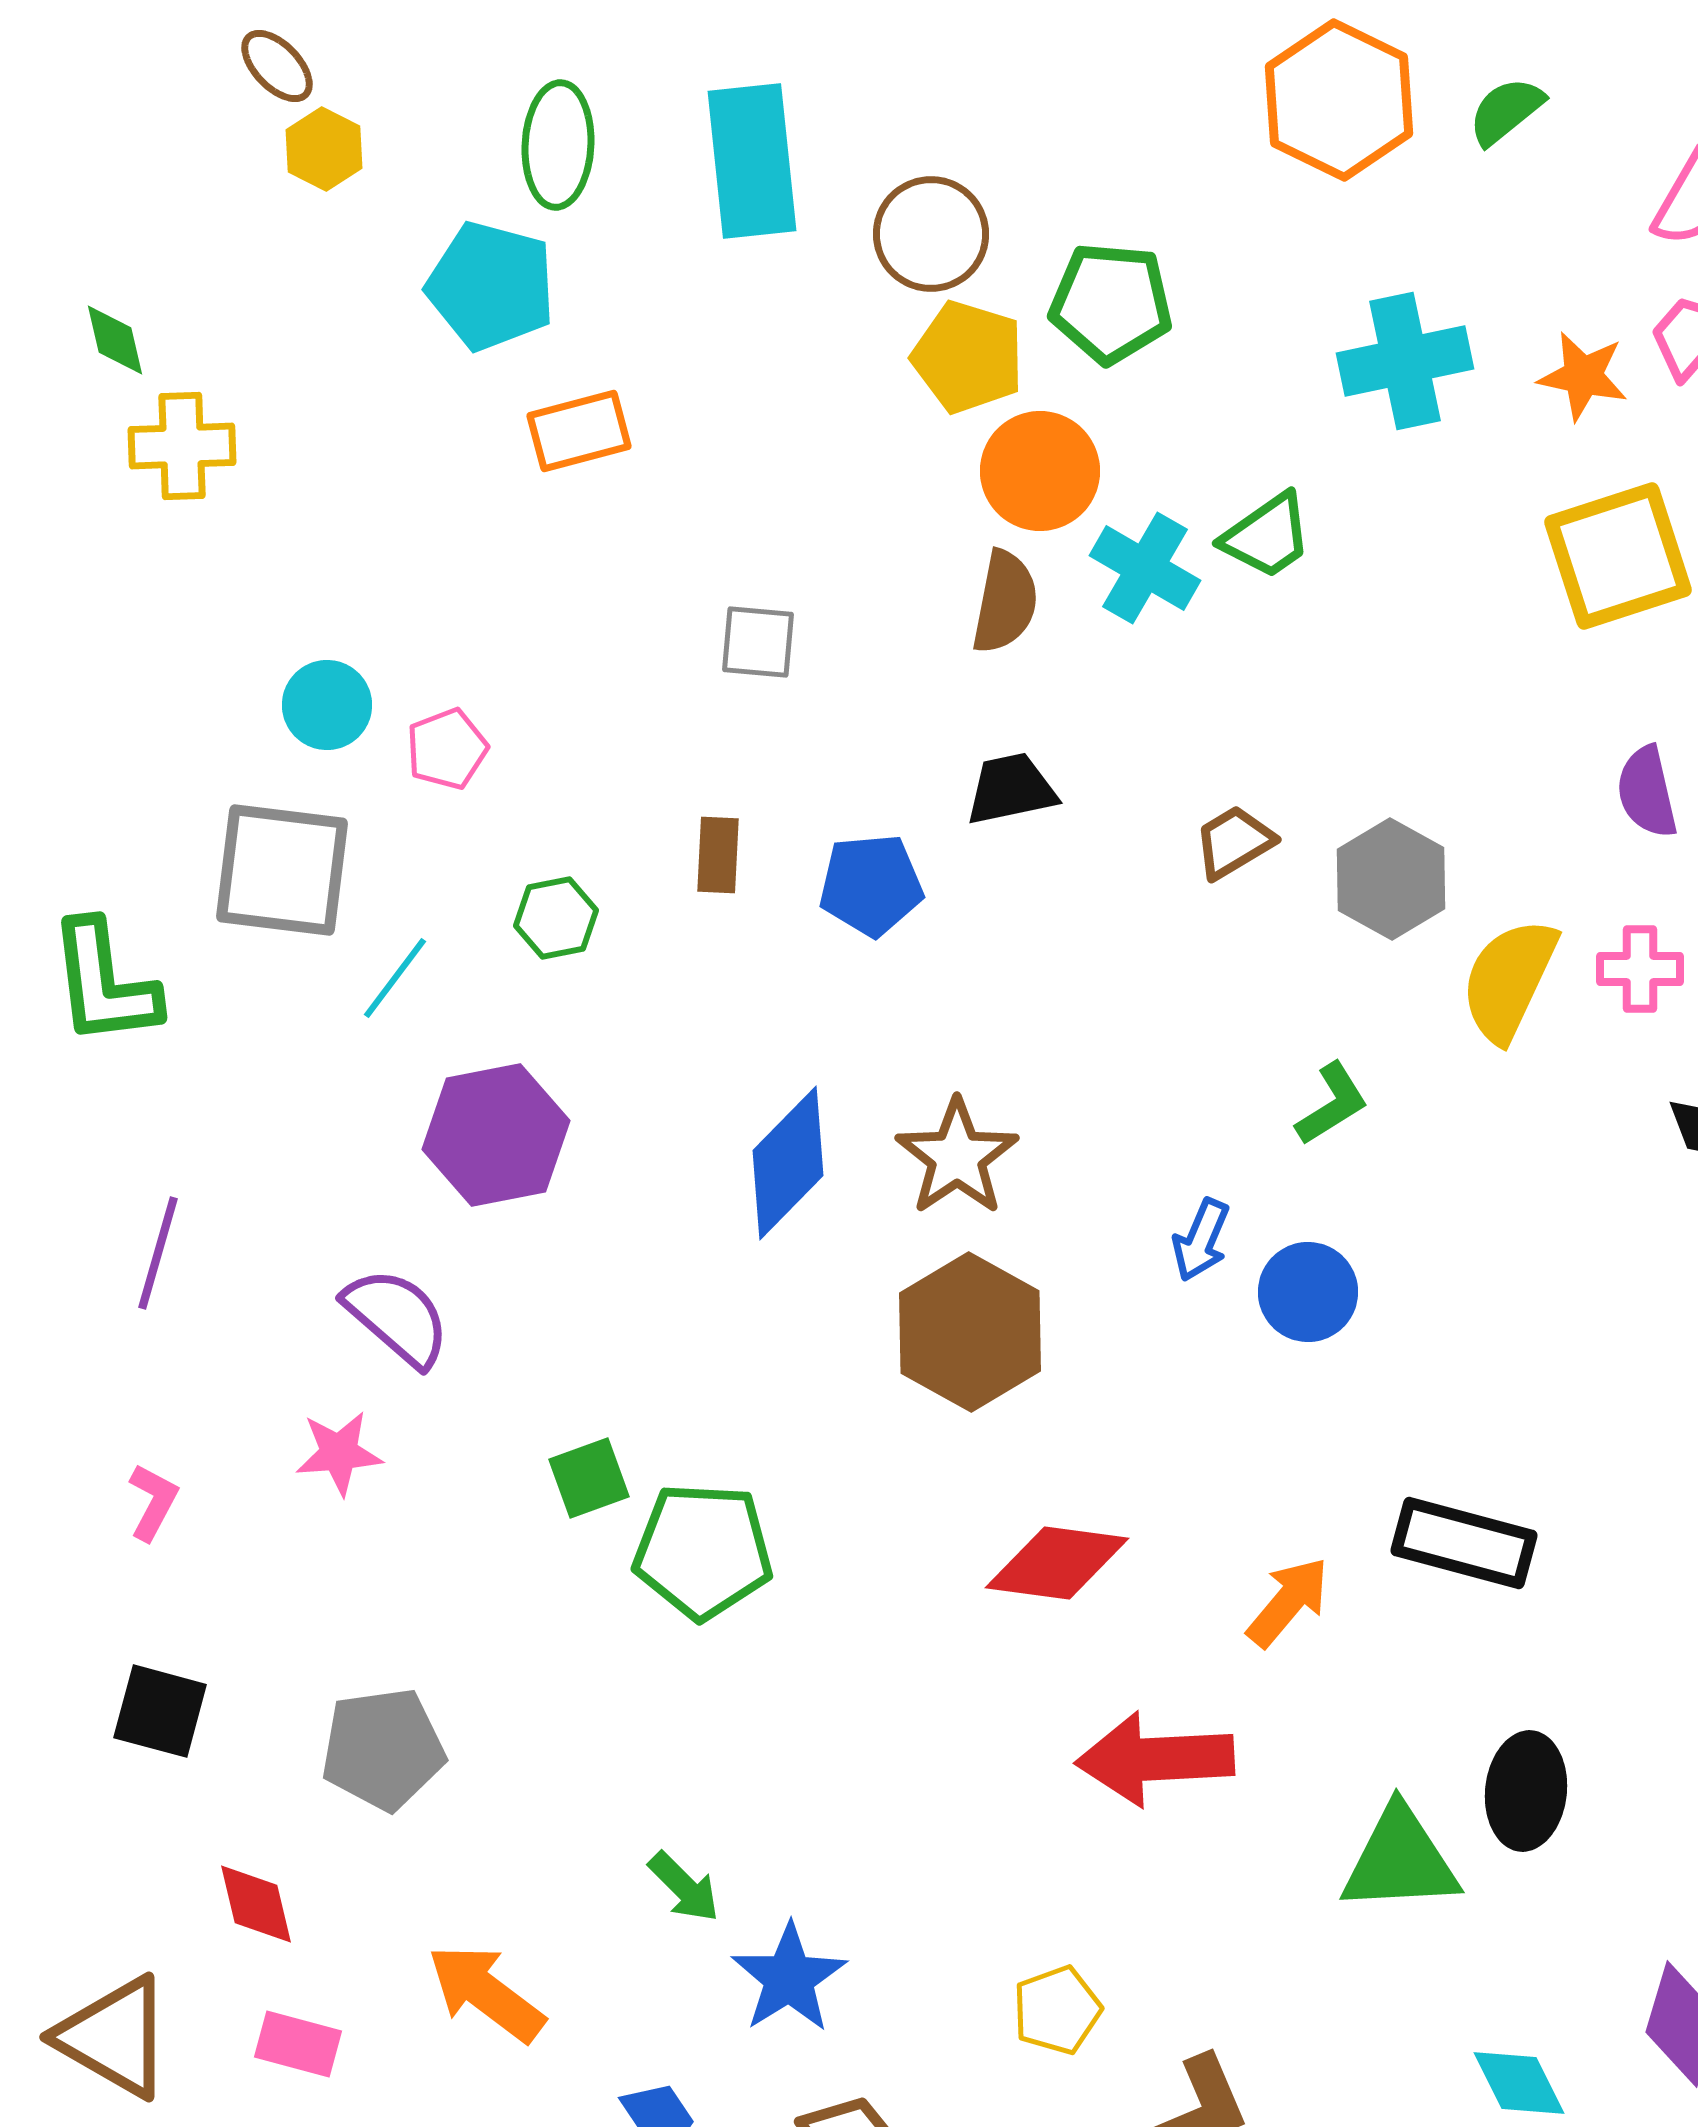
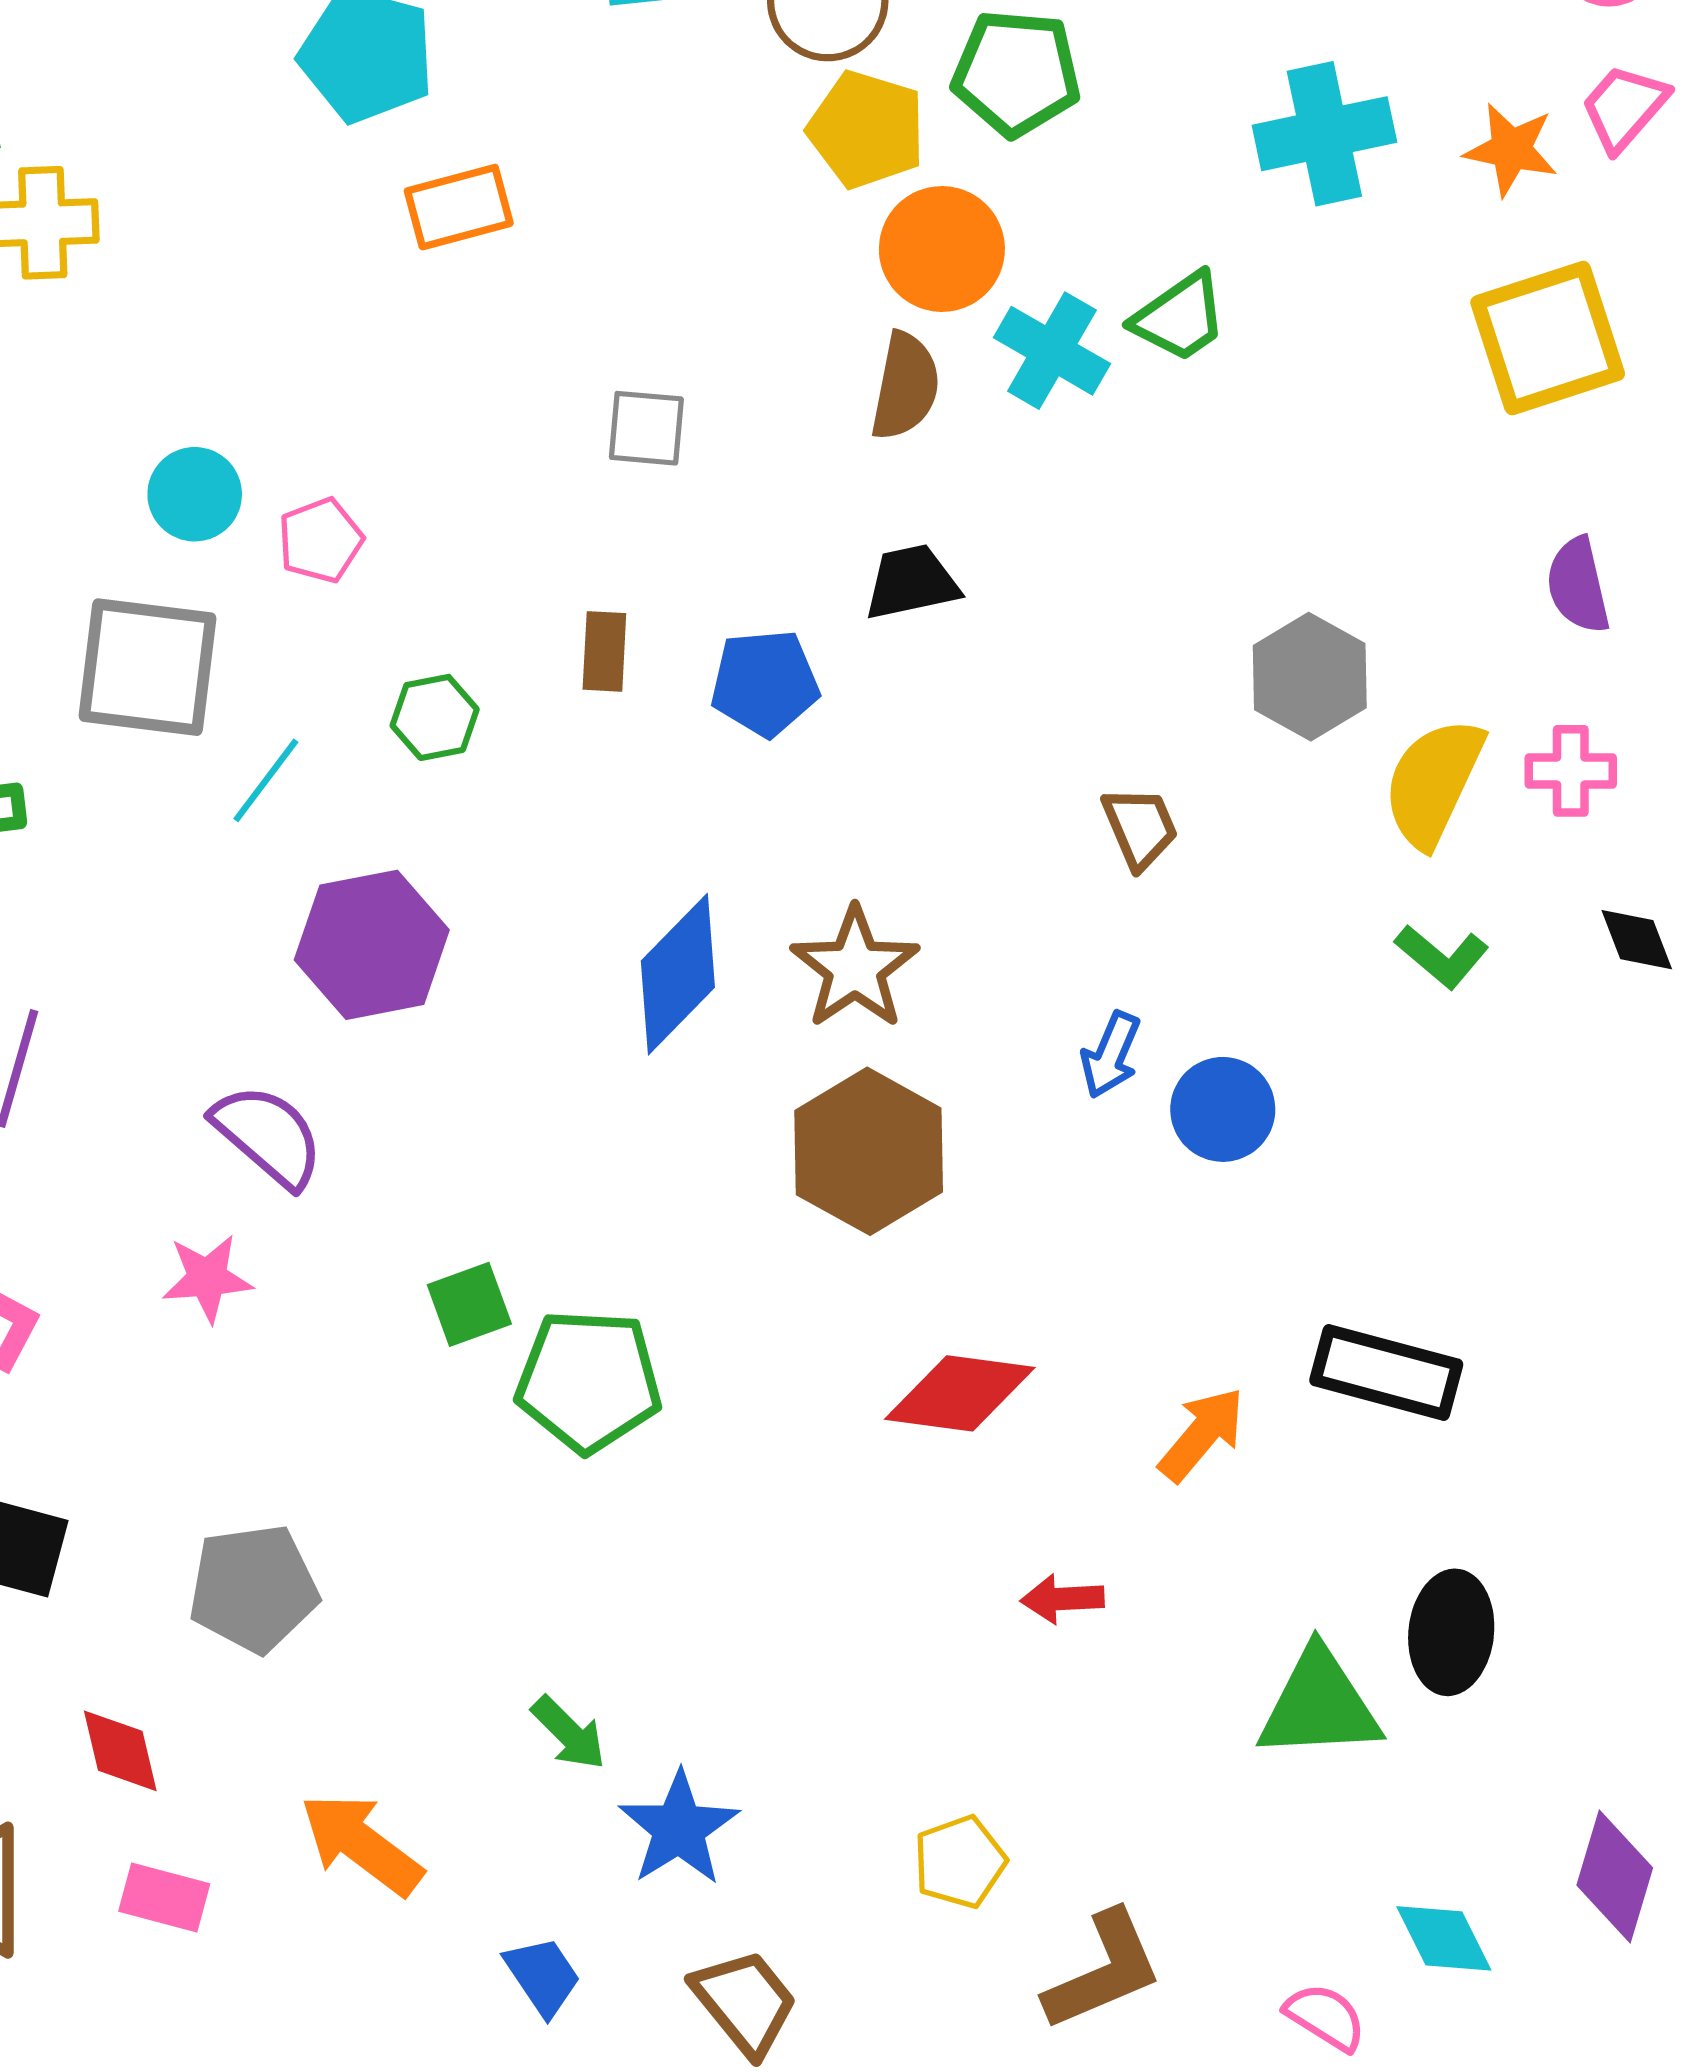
brown trapezoid: (1234, 842) -> (1140, 827), moved, turned 98
green L-shape: (1332, 1104) -> (1442, 956), moved, turned 72
red arrow: (1155, 1759) -> (1062, 1599), size x0.5

